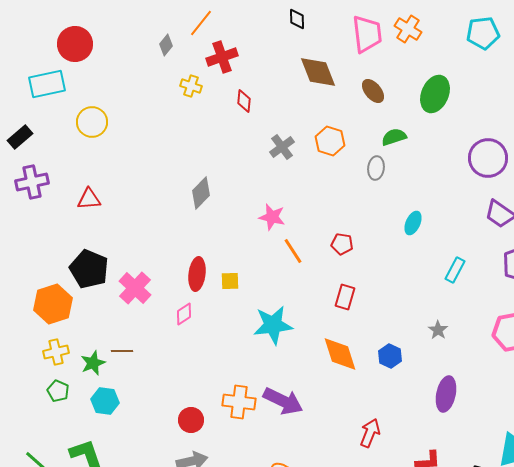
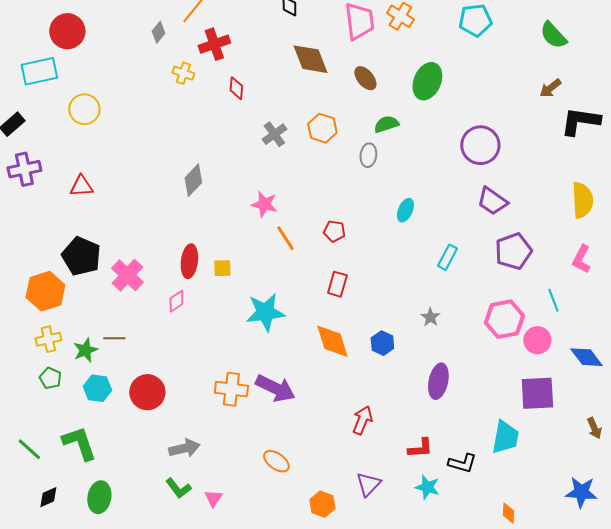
red circle: (191, 420) -> (147, 392), moved, size x1.4

